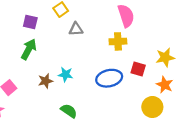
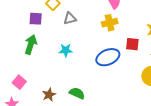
purple square: (30, 22) -> (36, 19), moved
cyan star: (66, 74) -> (66, 50), moved
brown star: (45, 81) -> (49, 95), moved

